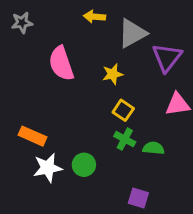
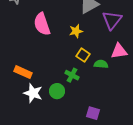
green cross: (125, 139) -> (72, 75), moved
green semicircle: (153, 148) -> (101, 64), moved
white star: (48, 168) -> (33, 93), turned 30

